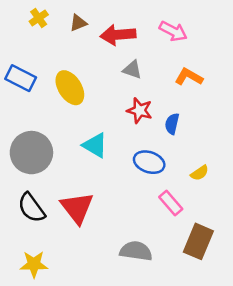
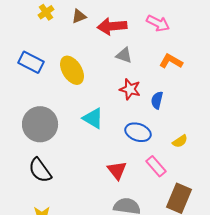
red triangle: (77, 208) -> (117, 170), moved, size x0.7

